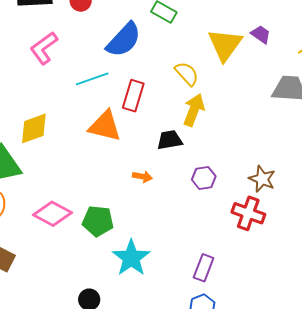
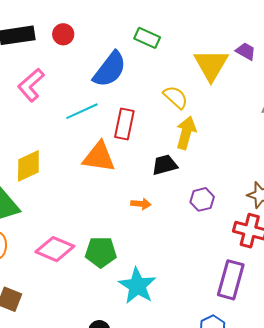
purple rectangle: (204, 268) -> (231, 280), moved, size x1.4

